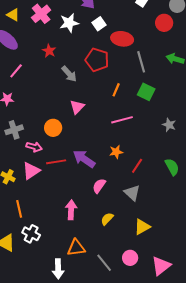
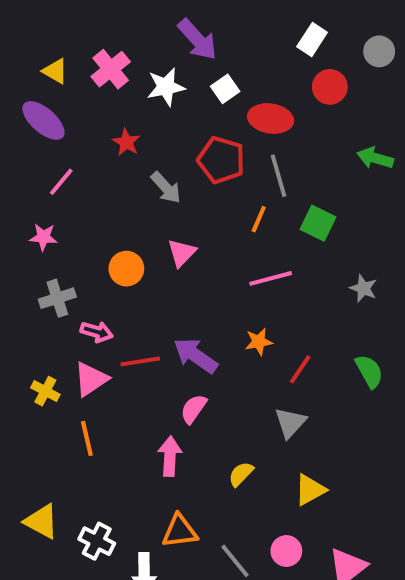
red circle: (164, 23) -> (330, 87), moved
gray line: (141, 62) -> (278, 176), moved
orange circle: (53, 128) -> (126, 269), moved
pink semicircle: (99, 186) -> (194, 409), moved
gray triangle: (132, 193) -> (290, 423), turned 30
orange line: (19, 209) -> (87, 438), moved
white cross: (31, 234) -> (97, 541), moved

